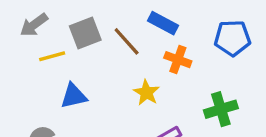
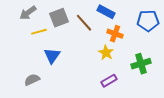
yellow star: (146, 93) -> (106, 53), moved
blue triangle: (74, 96) -> (52, 56), turned -42

